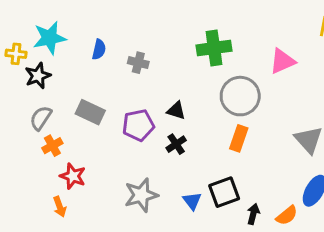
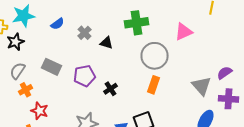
blue semicircle: (99, 49) -> (58, 24), turned 40
gray cross: (138, 63) -> (84, 33), turned 32
black triangle: (176, 111) -> (106, 43), moved

